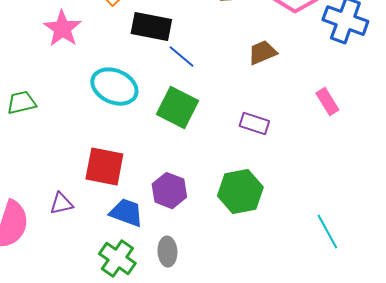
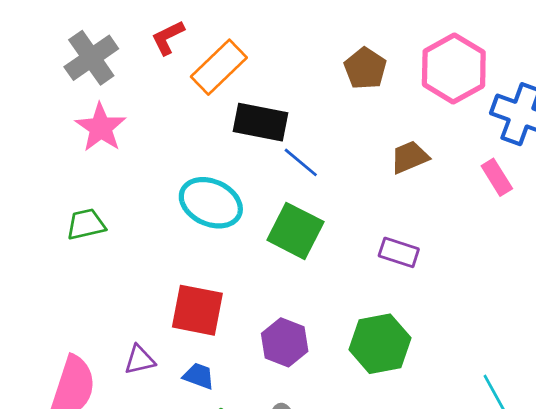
pink star: (62, 29) -> (101, 128), moved
pink rectangle: (327, 102) -> (497, 177), moved
blue trapezoid: (126, 213) -> (199, 376), moved, size x0.7

